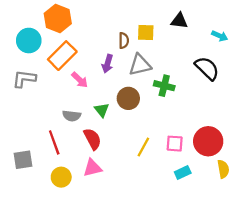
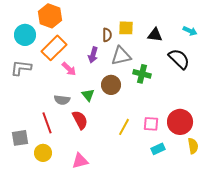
black triangle: (179, 21) -> (155, 35), moved
pink triangle: (92, 168) -> (80, 161), moved
yellow circle: (61, 177) -> (43, 153), moved

